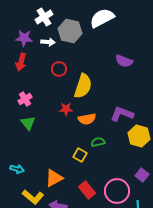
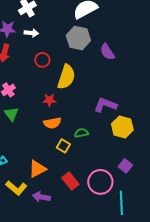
gray hexagon: (70, 31) -> (78, 38), moved
purple semicircle: (124, 61) -> (107, 52), turned 36
orange semicircle: (87, 119) -> (52, 123), moved

